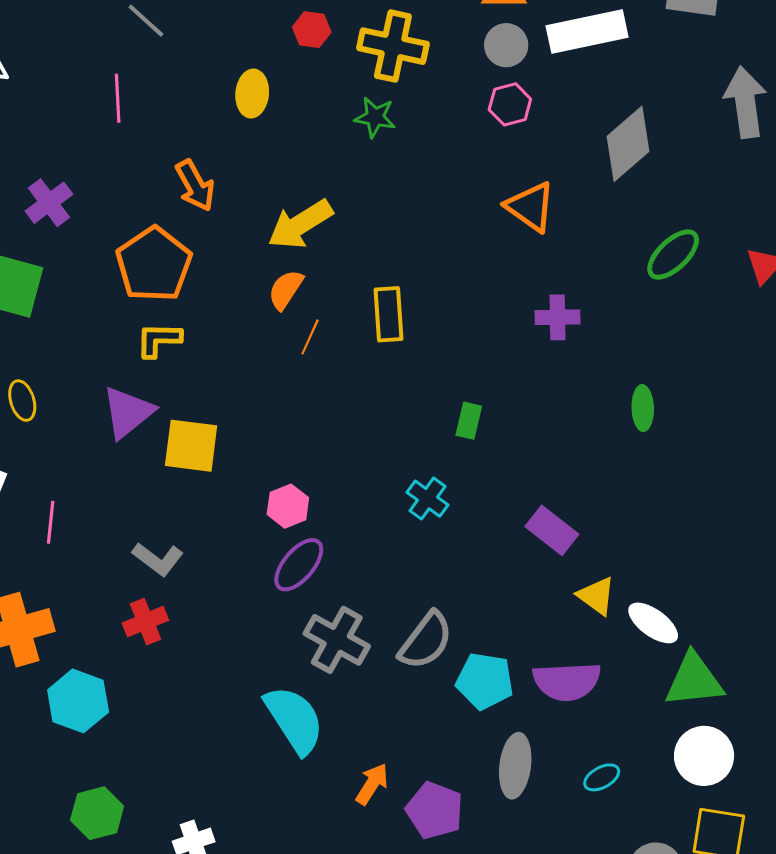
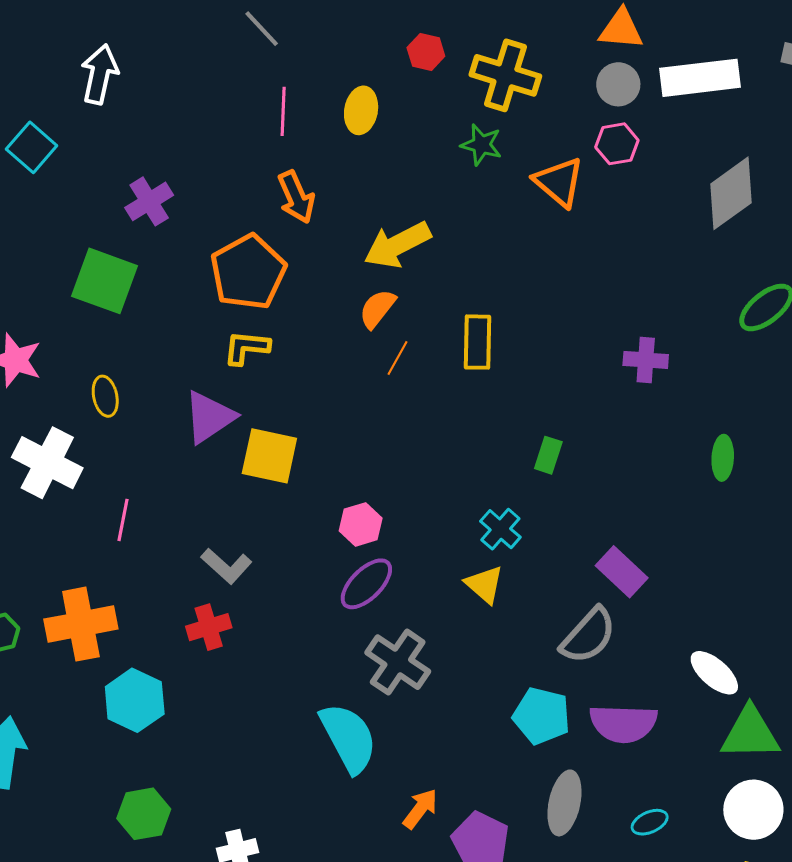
pink line: (118, 98) -> (283, 111), moved
orange triangle: (530, 207) -> (559, 182), moved
yellow triangle: (597, 596) -> (484, 584), moved
gray semicircle: (426, 641) -> (588, 636), moved

